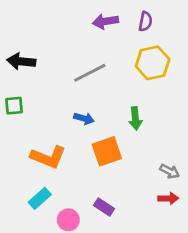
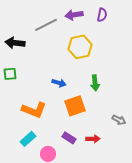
yellow hexagon: (153, 63) -> (80, 47), moved
gray line: (90, 73) -> (46, 25), moved
red arrow: (168, 198) -> (93, 139), moved
purple rectangle: (104, 207) -> (69, 138), moved

